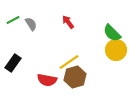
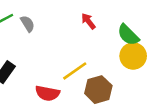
red arrow: (68, 22) -> (88, 21), moved
brown hexagon: (75, 77) -> (98, 90), moved

